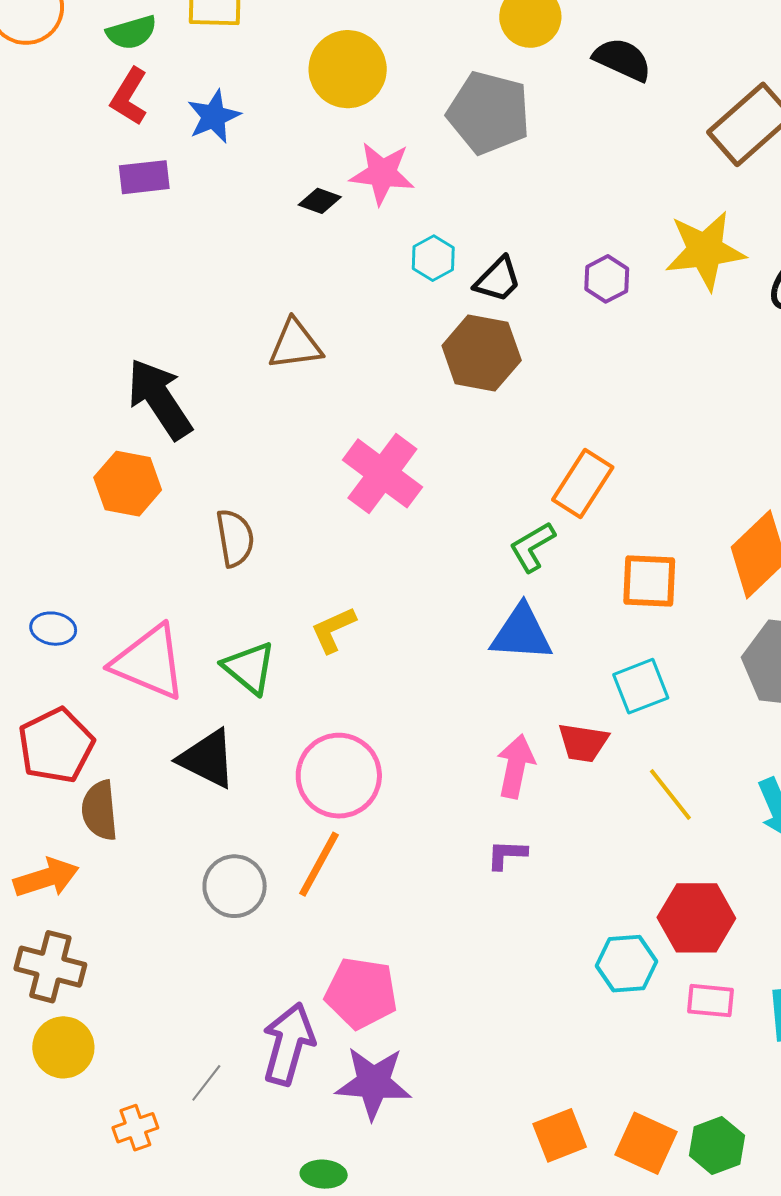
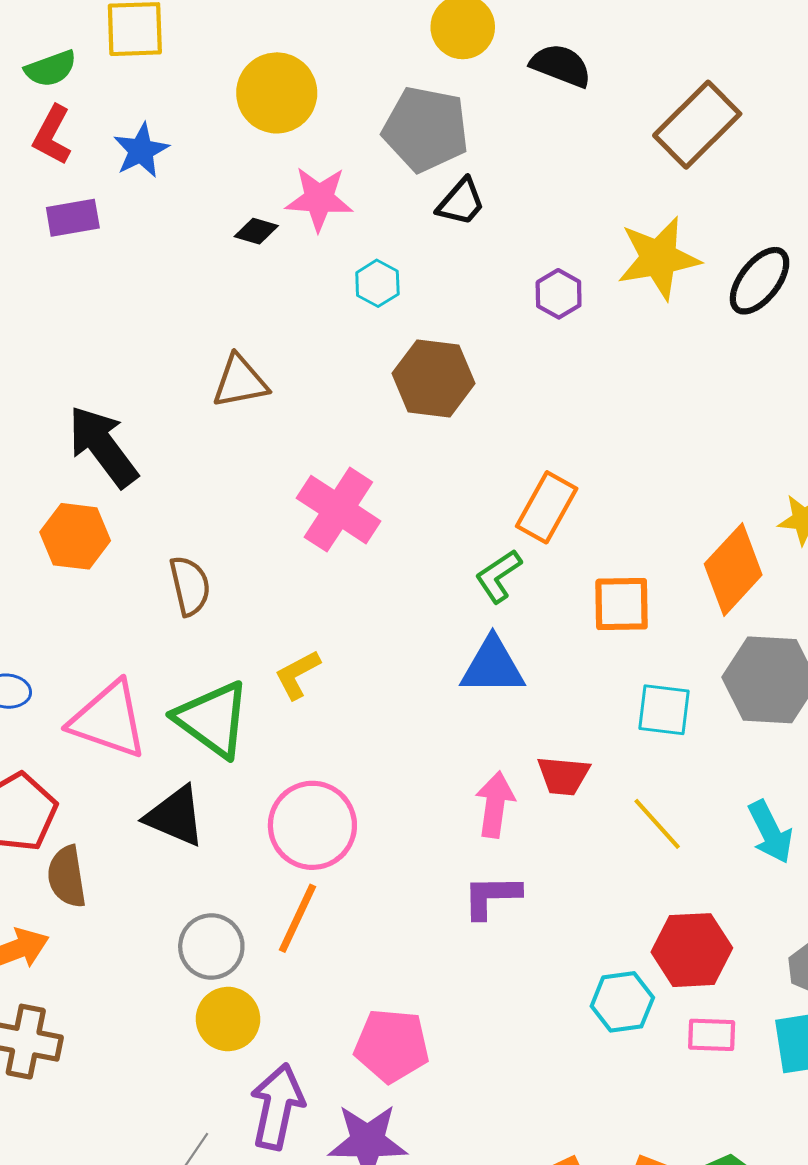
black trapezoid: (498, 280) -> (461, 202), moved
green triangle: (249, 668) -> (213, 719), size x1.4
cyan square: (641, 686) -> (664, 710), moved, turned 32
purple L-shape: (507, 855) -> (491, 896), size x1.4
pink pentagon: (361, 993) -> (392, 1046), moved
yellow circle: (63, 1047) -> (228, 1019), moved

